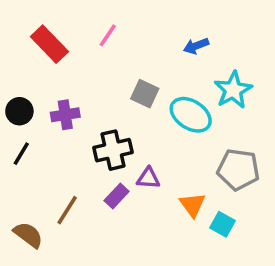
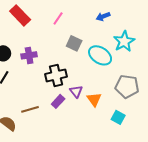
pink line: (108, 35) -> (58, 18), moved
purple triangle: (148, 178) -> (76, 91), turned 48
orange triangle: (192, 205) -> (94, 99), moved
brown line: (67, 210) -> (30, 109), turned 42

